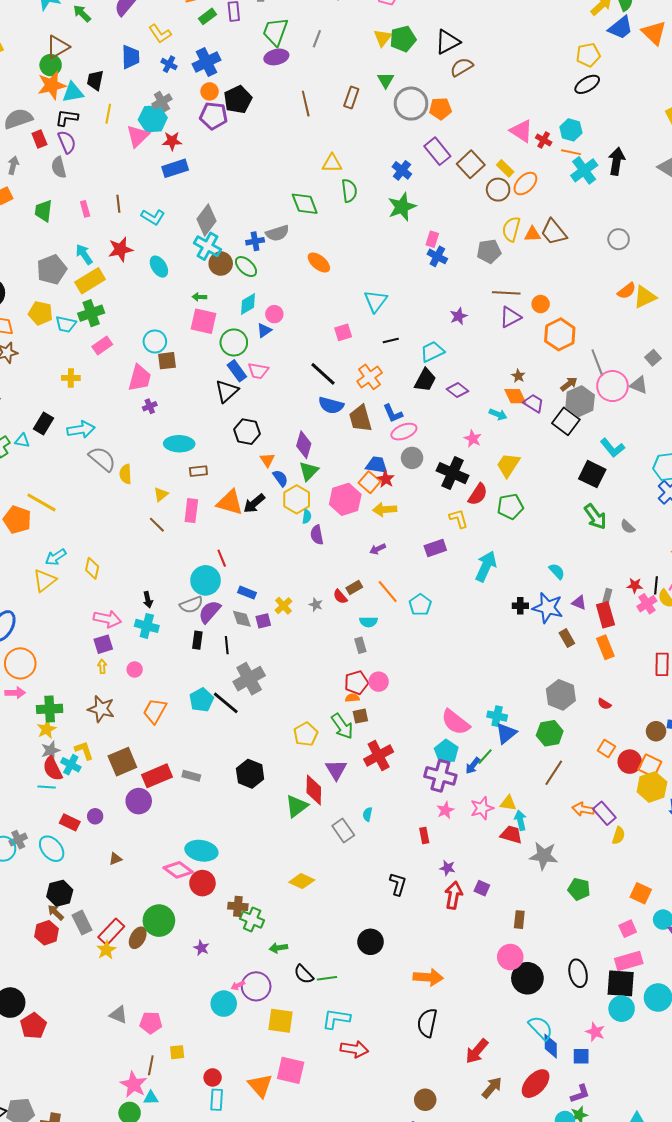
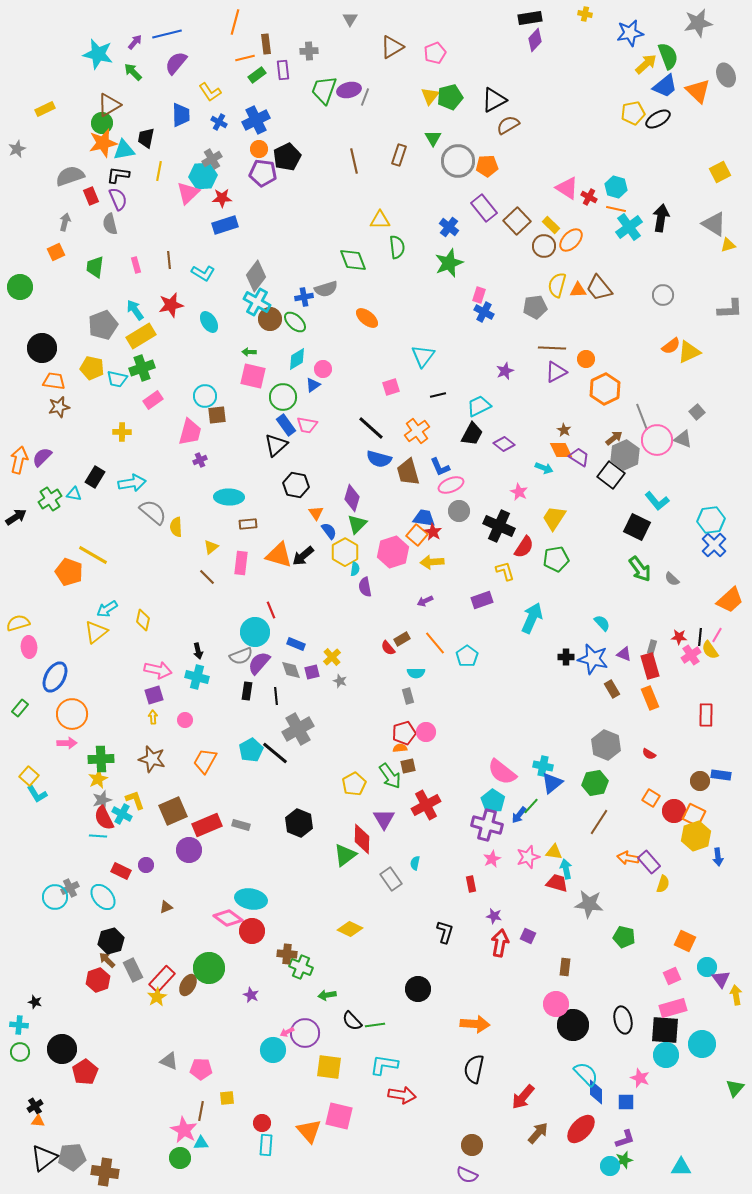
purple ellipse: (276, 57) -> (349, 90), moved
black ellipse: (587, 84) -> (658, 119), moved
gray star: (316, 605) -> (340, 681), moved

